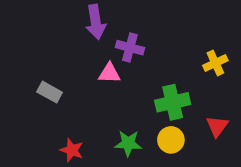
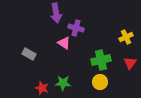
pink triangle: (109, 73) -> (64, 43), turned 32
red triangle: (217, 126) -> (130, 63), moved
green star: (128, 143) -> (63, 83), moved

